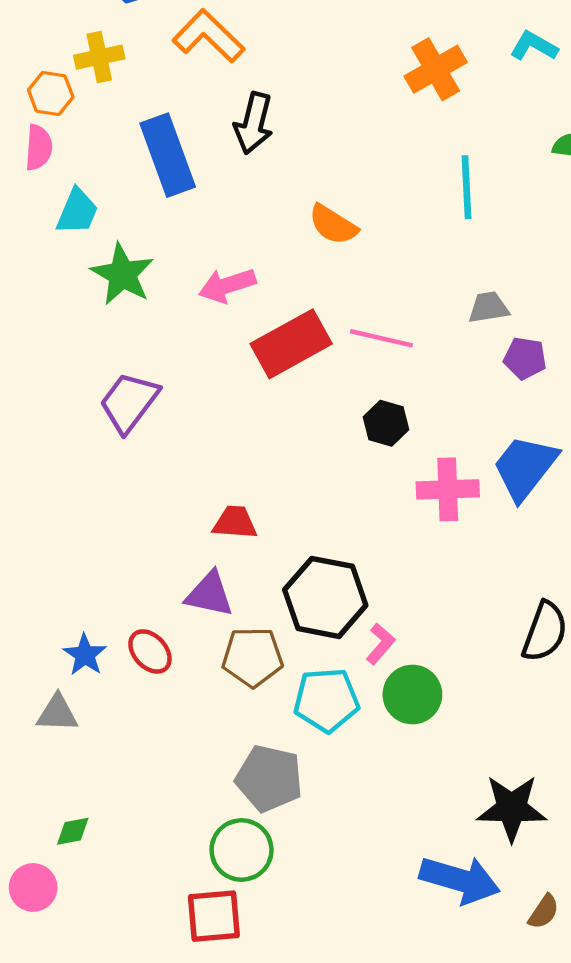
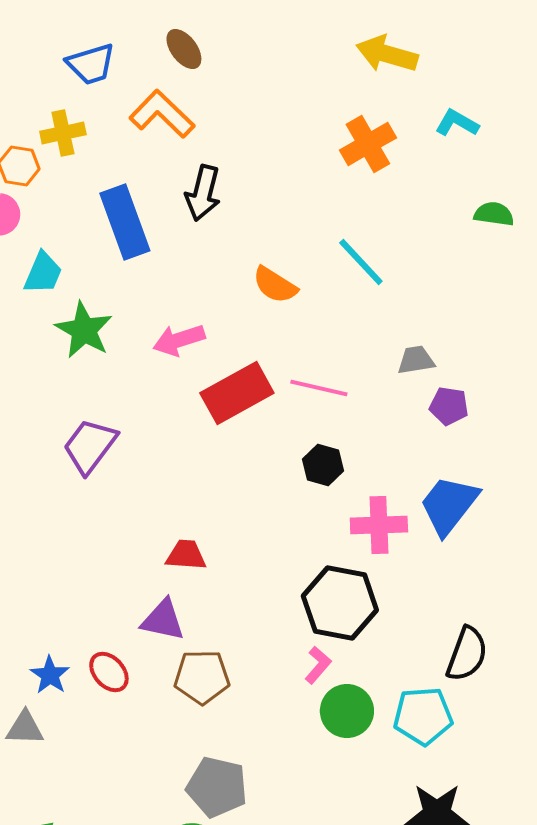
cyan line: (466, 187) -> (361, 262), moved, turned -40
black hexagon: (325, 597) -> (340, 603), moved
cyan pentagon: (326, 700) -> (423, 716), moved

